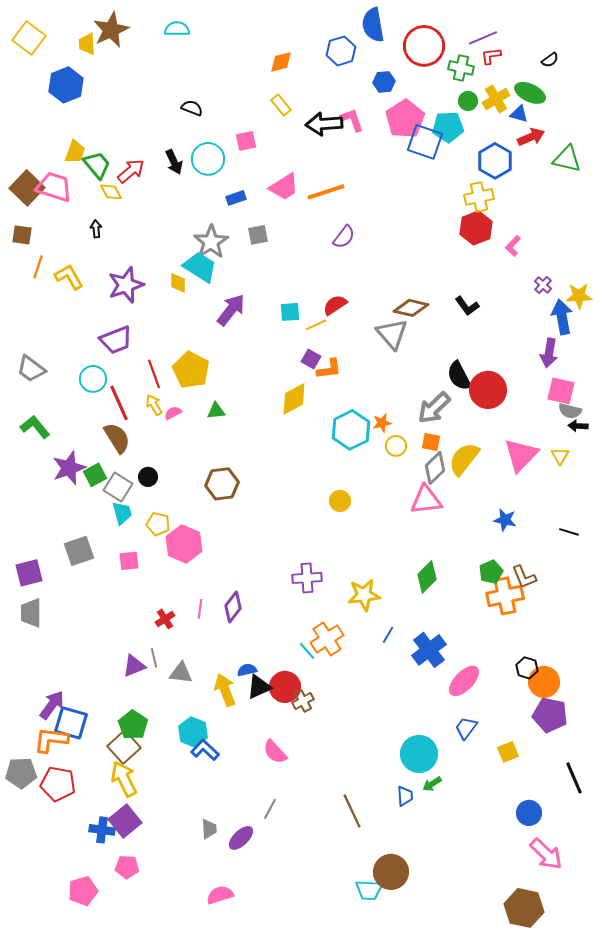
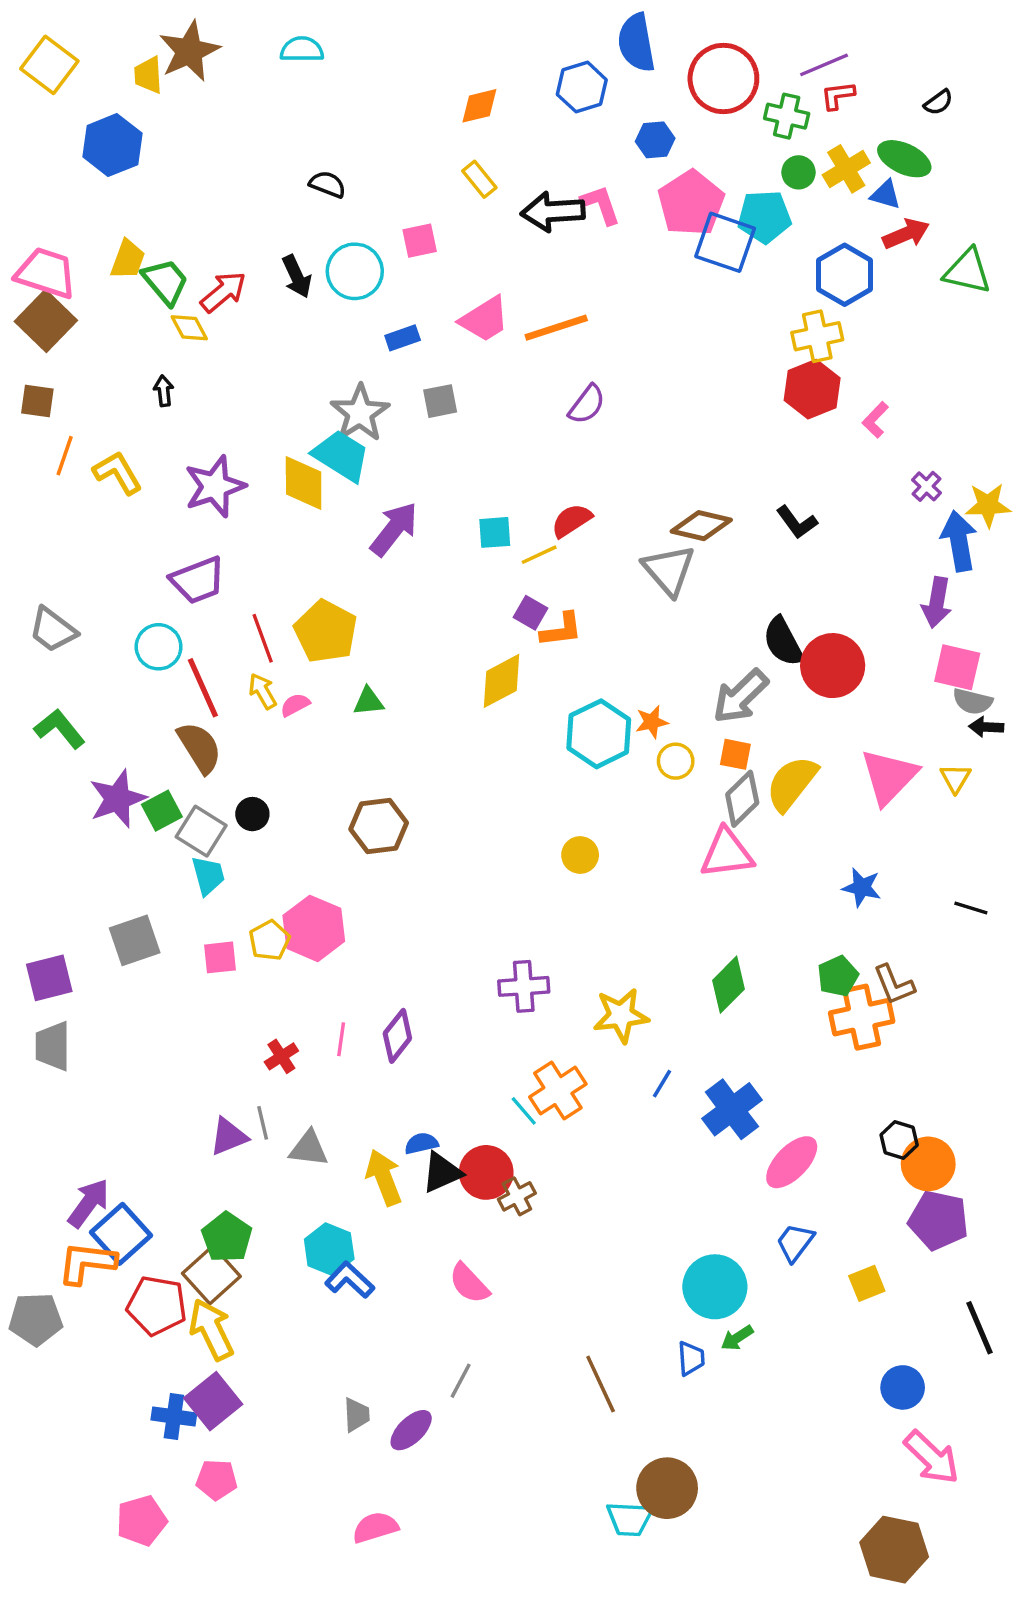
pink trapezoid: (54, 187) -> (46, 273), moved
yellow diamond: (178, 283) -> (304, 483), size x1.6
yellow pentagon: (158, 524) -> (269, 940), moved, turned 30
blue square: (71, 723) -> (121, 1234), turned 32
red pentagon: (58, 784) -> (157, 1306), moved

